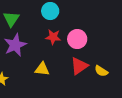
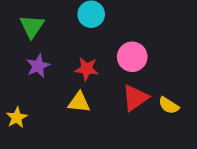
red star: (53, 37) -> (87, 69), moved
purple star: (15, 45) -> (38, 66), size x0.7

